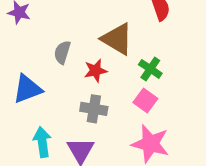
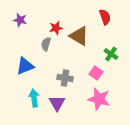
green cross: (150, 69) -> (111, 54), moved
red star: (96, 71) -> (56, 28), moved

